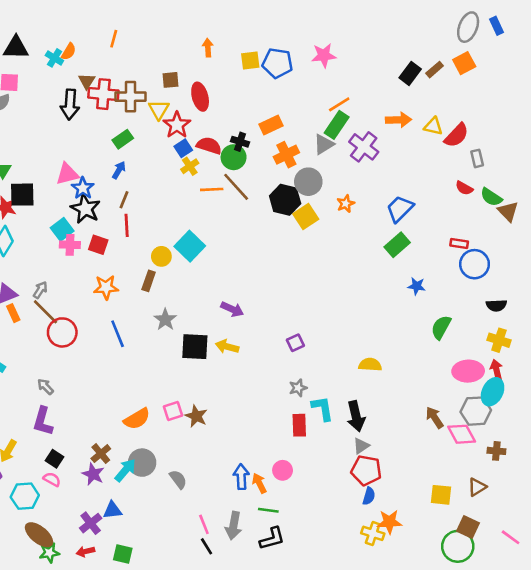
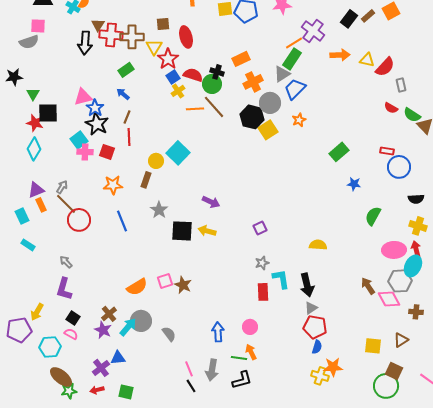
purple cross: (364, 147) -> (313, 31), moved
blue arrow: (119, 170) -> (123, 94), turned -80
blue trapezoid: (400, 209) -> (295, 89), moved
orange arrow: (259, 483) -> (251, 352), moved

